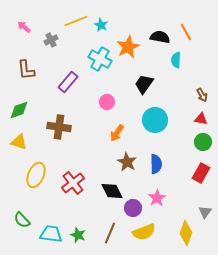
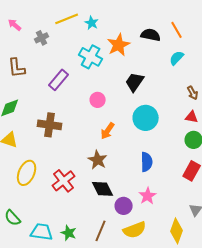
cyan semicircle: (176, 60) -> (177, 58), moved, turned 42
brown star: (127, 162) -> (98, 160), moved

